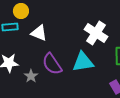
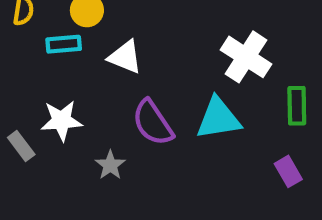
gray star: (31, 76) -> (110, 165), moved

